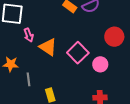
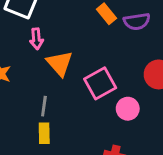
gray line: (28, 79) -> (44, 106), moved

